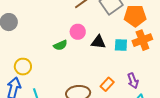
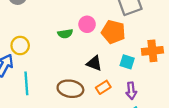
orange pentagon: (135, 16) -> (113, 32), moved
black triangle: (98, 42) -> (94, 63), moved
cyan square: (121, 45) -> (127, 62), moved

